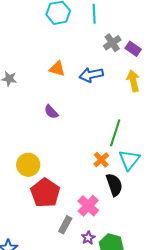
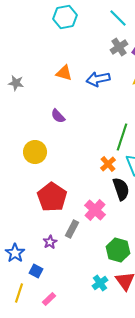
cyan line: (94, 14) -> (118, 18), moved, turned -42
yellow circle: (28, 165) -> (35, 152), moved
purple star: (88, 238) -> (50, 242), moved

